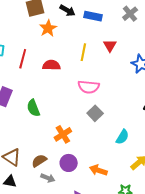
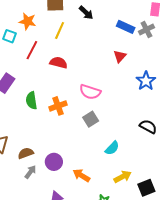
blue rectangle: (93, 16) -> (126, 27), moved
orange star: (48, 28) -> (28, 21), moved, turned 30
yellow line: (83, 52) -> (60, 30), moved
orange cross: (63, 134) -> (58, 106), moved
gray arrow: (48, 178) -> (30, 172), turned -88

